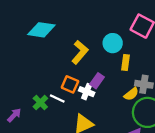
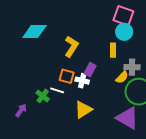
cyan circle: (113, 43) -> (124, 32), moved

